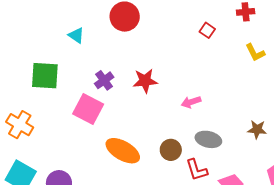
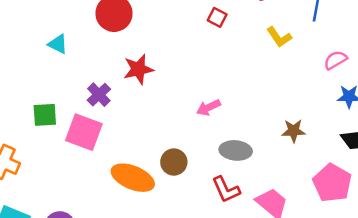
green square: (45, 76) -> (45, 115), moved, size x0.7
red star: (145, 81) -> (138, 69), moved
brown circle: (171, 150) -> (174, 162), moved

